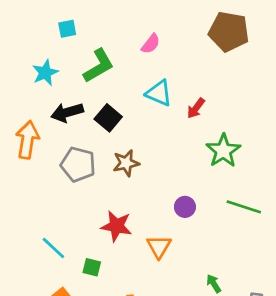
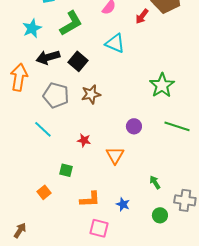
red arrow: (196, 108) -> (142, 16), moved
red star: (116, 226) -> (84, 140), size x0.6
cyan line: (53, 248) -> (43, 129), moved

